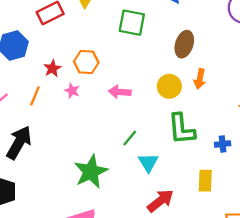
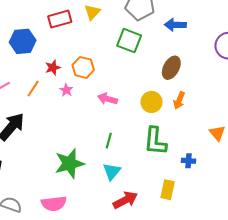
green line: (130, 138) -> (109, 141), turned -35
cyan triangle: (148, 163) -> (112, 171), moved

